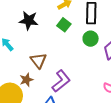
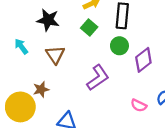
brown triangle: (38, 60) -> (55, 55), moved
purple L-shape: (61, 81) -> (98, 78), moved

